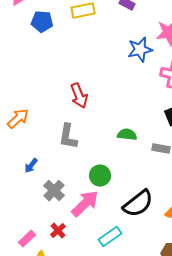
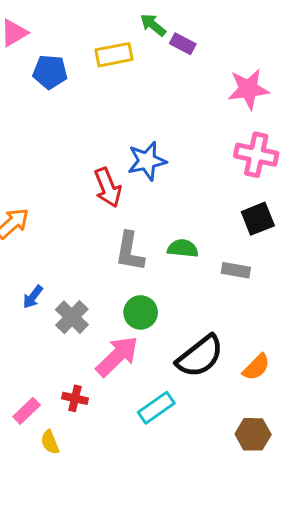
blue star: (140, 50) -> (147, 161), moved
gray L-shape: (68, 137) -> (130, 252), moved
gray cross: (54, 191) -> (72, 317), moved
red cross: (58, 231) -> (75, 398), turned -35

